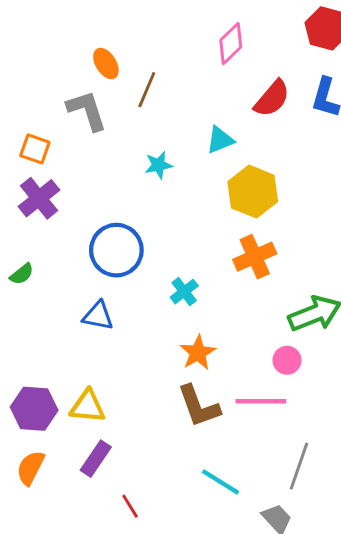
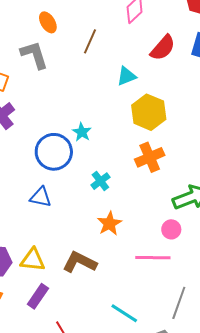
brown line: (147, 90) -> (90, 41), moved
cyan star: (158, 165) -> (82, 132), moved, turned -30
brown L-shape: (199, 406) -> (80, 262), moved, turned 136

